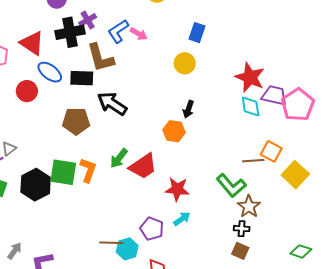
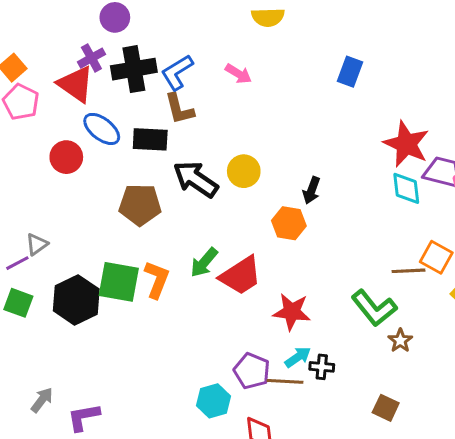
purple cross: (88, 20) -> (91, 58), moved
blue L-shape: (118, 31) -> (177, 72), moved
blue rectangle: (197, 33) -> (350, 72), moved
brown L-shape: (100, 58) -> (179, 109), size x0.7
yellow circle: (185, 63) -> (244, 171), moved
brown star: (249, 206) -> (400, 341), size x0.7
black cross: (242, 229) -> (322, 367), moved
brown line: (111, 243) -> (285, 381), moved

